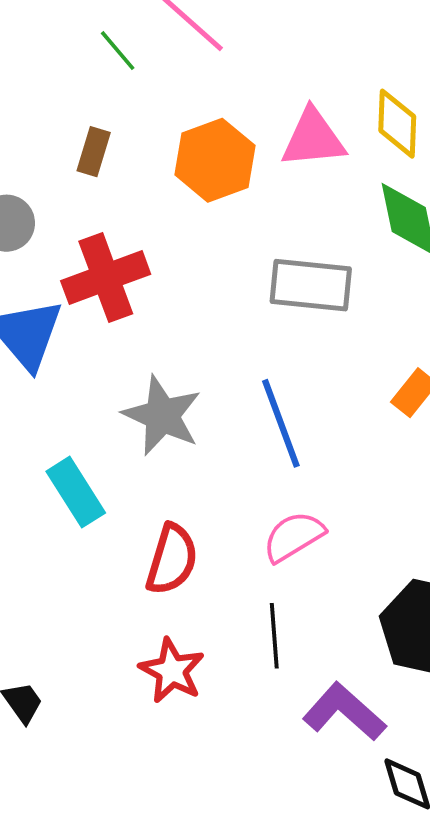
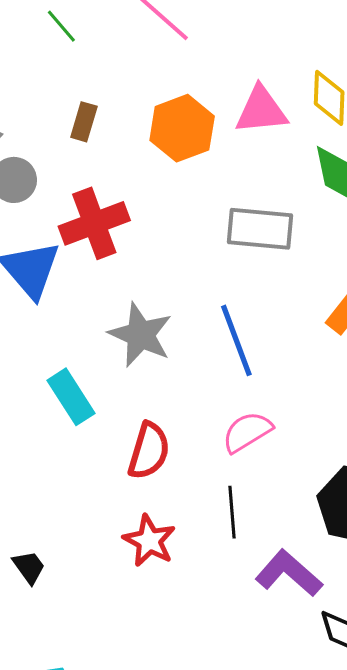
green line: (118, 51) -> (61, 26), moved

